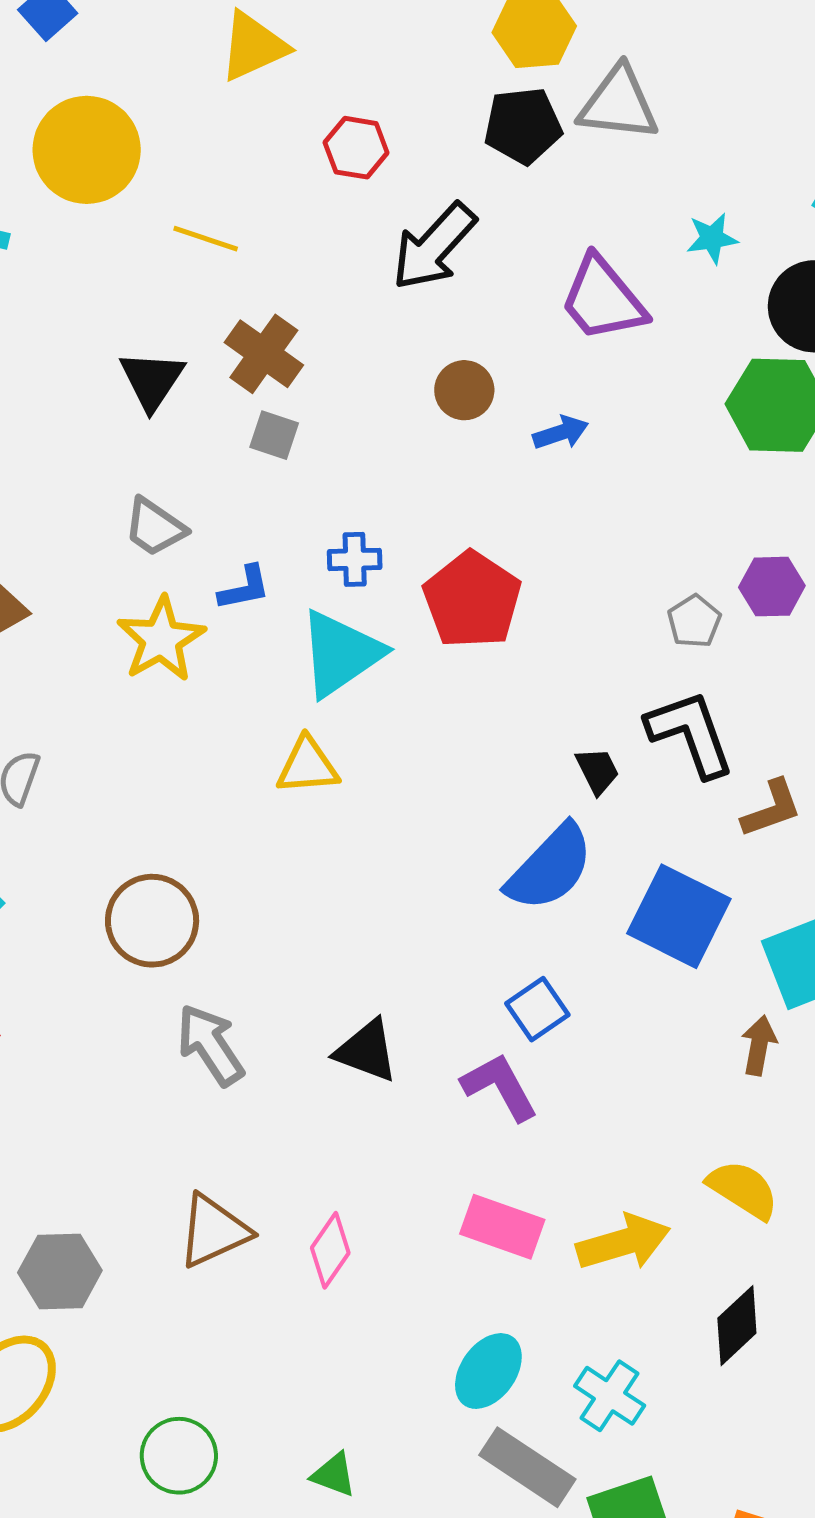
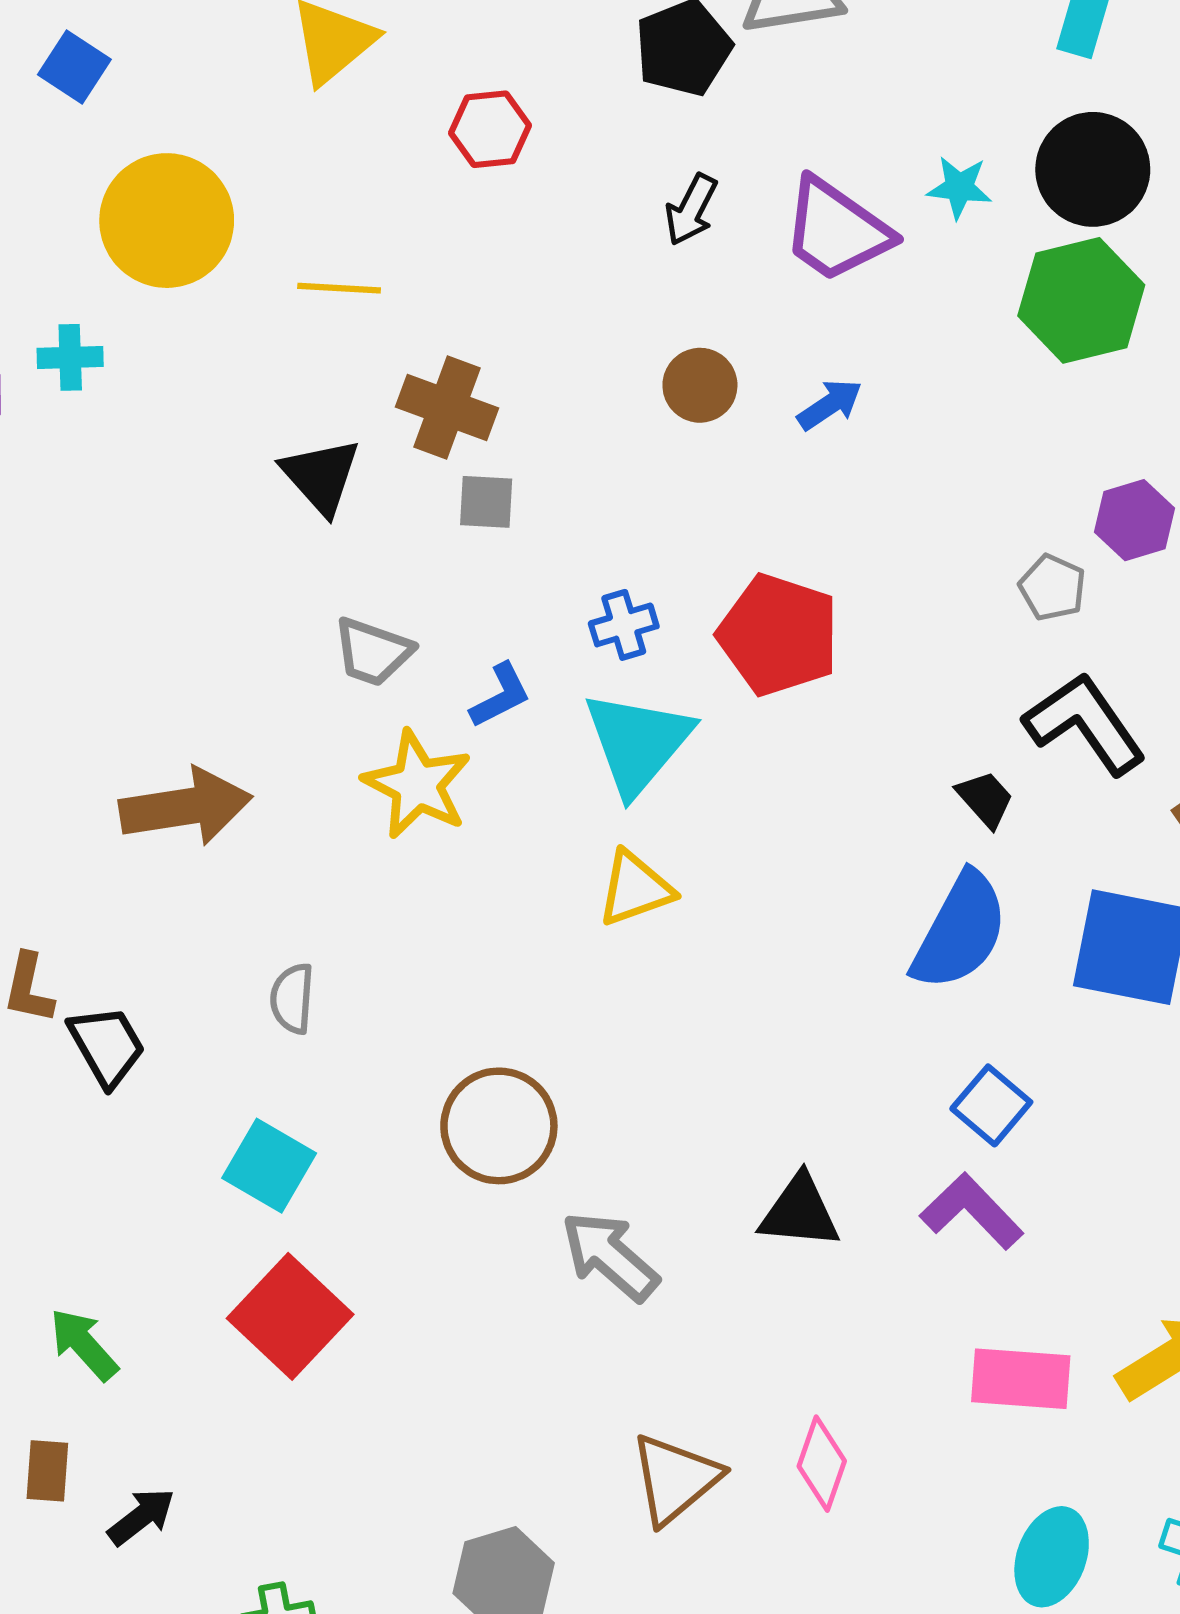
cyan star: (712, 238) -> (959, 187), moved, turned 30
black arrow: (434, 247) -> (691, 210), moved, size x0.6

